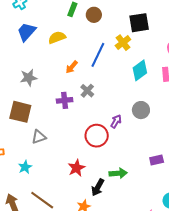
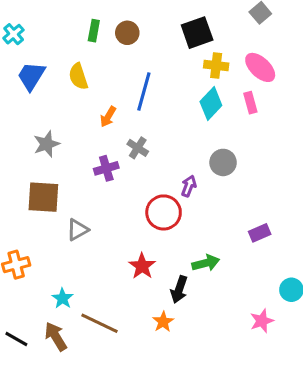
yellow semicircle: (57, 37) -> (78, 76), turned -78
yellow cross: (123, 43) -> (216, 66), moved, turned -35
cyan star: (25, 167) -> (62, 298), moved

